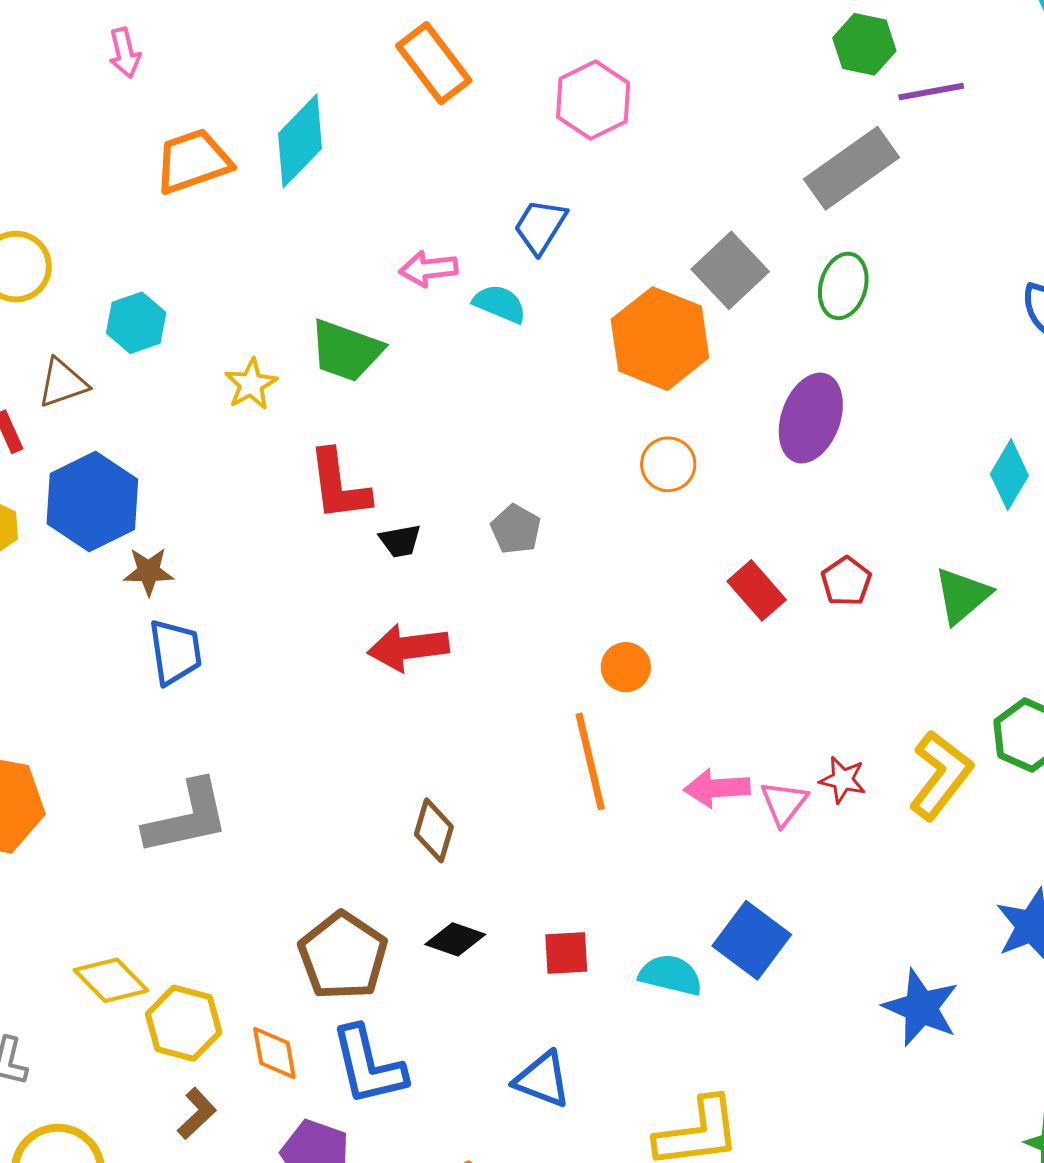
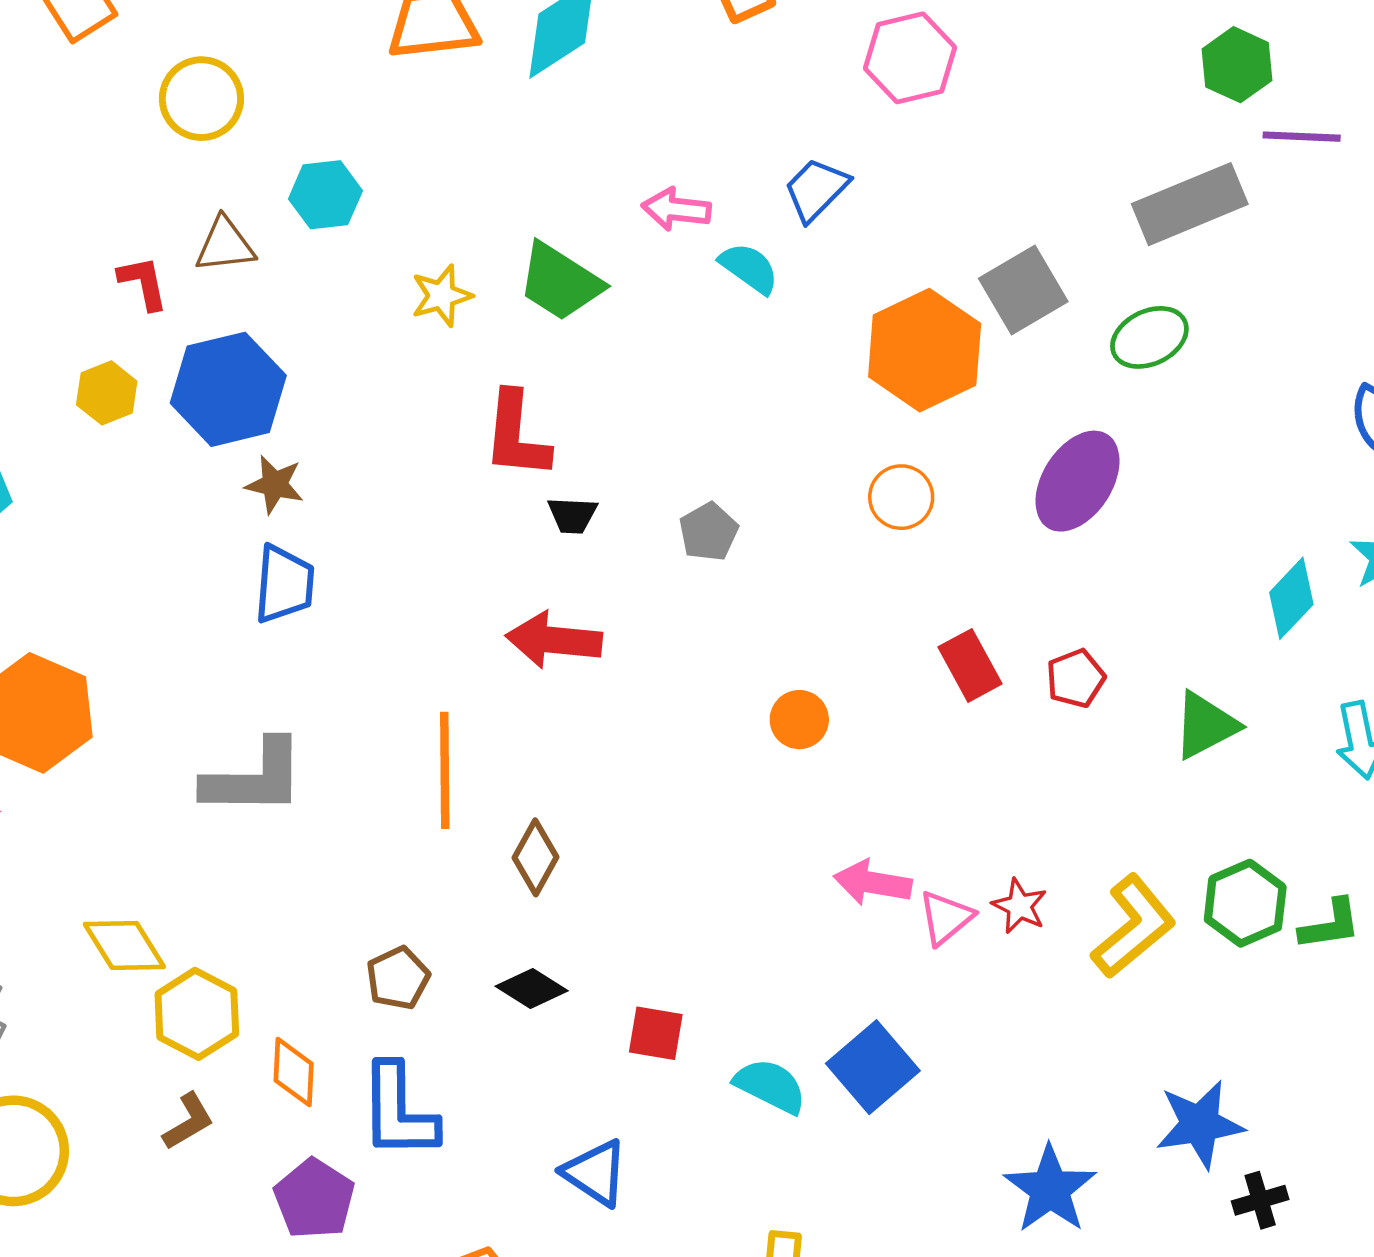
green ellipse: (843, 286) -> (1149, 337), turned 36
orange line: (590, 761) -> (445, 770), moved
brown pentagon: (343, 956) -> (398, 978), size x0.6

